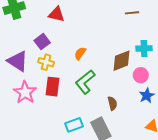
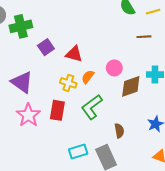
red triangle: (56, 14) -> (74, 54), moved
purple square: (42, 42) -> (46, 47), moved
yellow cross: (46, 62) -> (68, 83), moved
pink circle: (141, 75) -> (114, 68), moved

